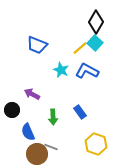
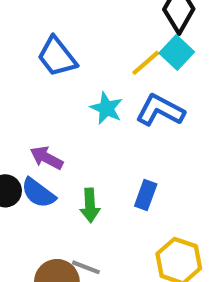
blue trapezoid: (37, 45) -> (57, 57), turned 30
blue rectangle: (80, 112) -> (146, 195), turned 56
blue semicircle: (28, 132) -> (38, 193), moved, turned -30

